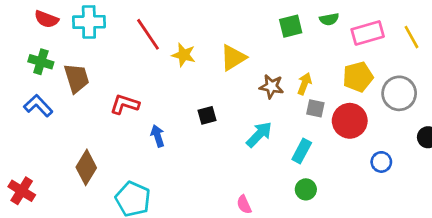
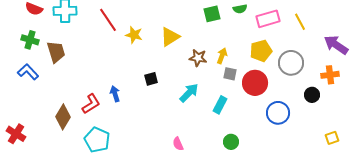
red L-shape: (125, 104) -> (91, 104), moved, turned 130
blue circle: (381, 162) -> (278, 113), size x1.5
green circle: (306, 189) -> (231, 142), moved

